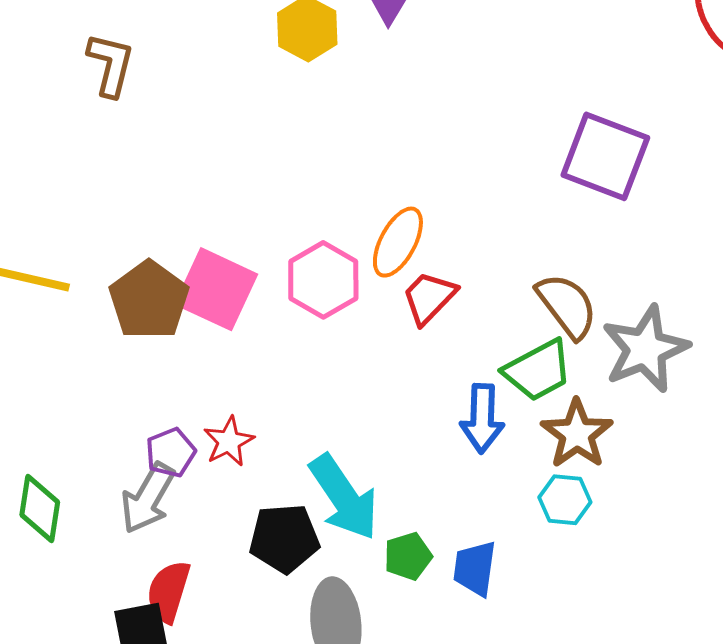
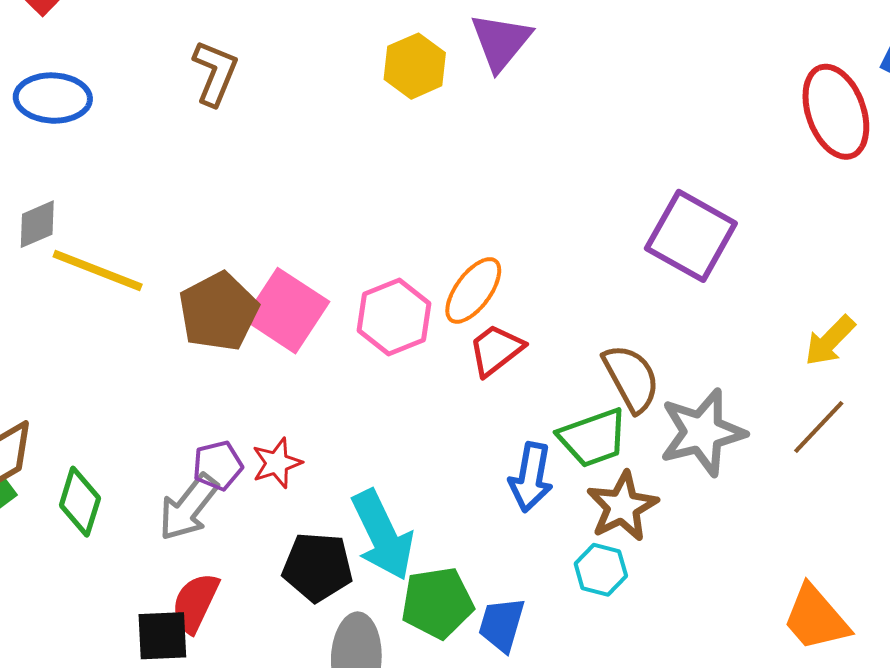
green pentagon: (408, 556) -> (437, 603), size x1.5

